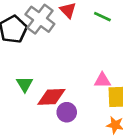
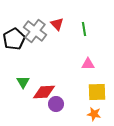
green line: (102, 17) -> (84, 29), turned 56
pink triangle: (102, 80) -> (88, 64), moved

